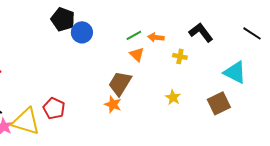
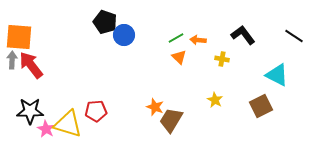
brown trapezoid: (120, 83) -> (171, 120), moved
red pentagon: (54, 108) -> (96, 111), turned -30

